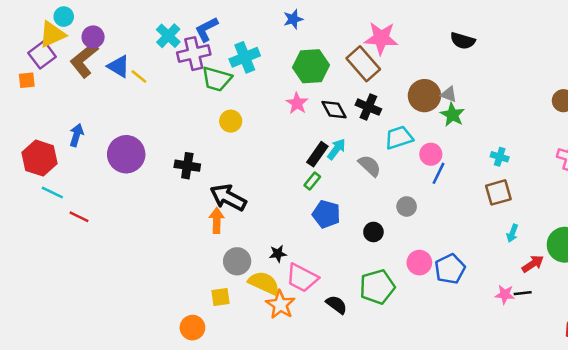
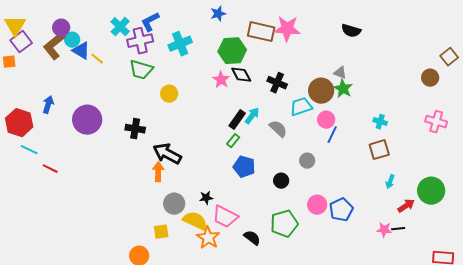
cyan circle: (64, 17) -> (72, 40), moved
yellow triangle: (52, 34) -> (15, 26), moved, turned -35
brown rectangle: (363, 64) -> (261, 32), moved, turned -36
green trapezoid: (217, 79) -> (141, 70), moved
brown circle: (424, 96) -> (321, 91), moved
black diamond: (334, 110) -> (241, 75), moved

